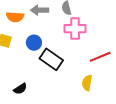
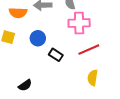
red line: (100, 57) -> (89, 50), moved
black rectangle: (51, 59) -> (56, 55), size x0.6

